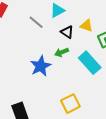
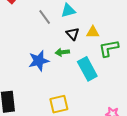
yellow triangle: (86, 26) -> (93, 32), turned -32

